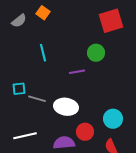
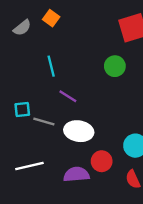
purple line: (77, 72) -> (68, 96), moved, turned 42

